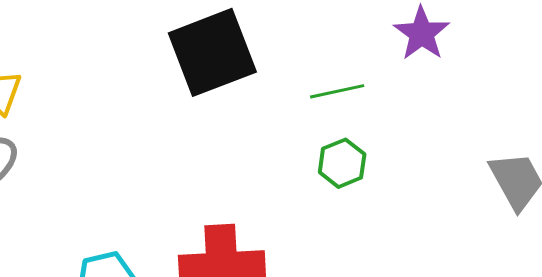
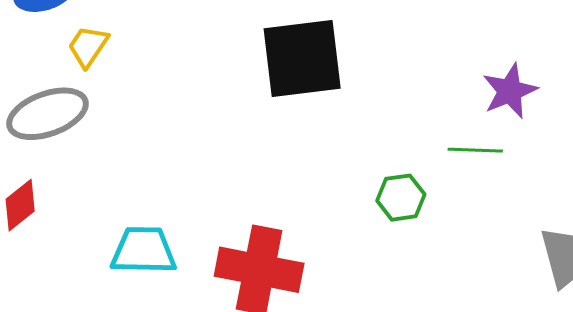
green line: (337, 91) -> (475, 150), moved

